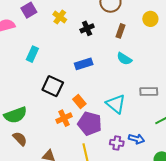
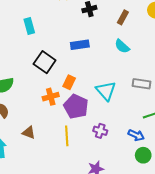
cyan rectangle: (32, 54) -> (29, 26), turned -49
orange rectangle: (79, 101) -> (69, 82), turned 56
blue arrow: (136, 139) -> (136, 135), moved

